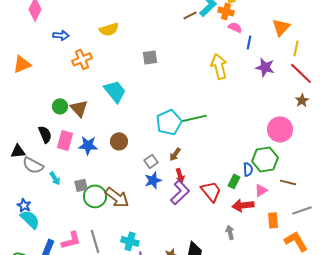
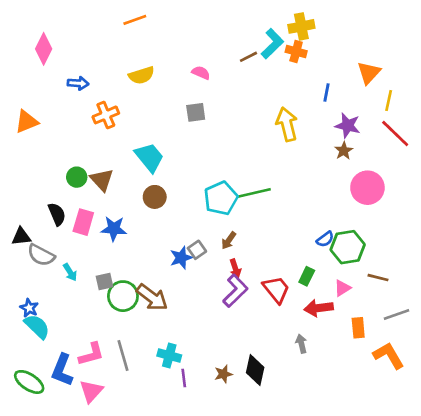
pink semicircle: (235, 27) -> (201, 73), moved
brown star: (302, 100) -> (344, 151), moved
pink circle: (280, 129) -> (367, 188), moved
brown circle: (119, 141) -> (155, 197), moved
blue semicircle: (248, 169) -> (325, 239), moved, turned 56
blue star: (153, 180) -> (181, 258), moved

